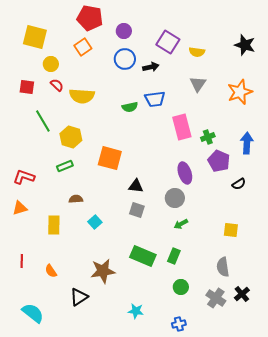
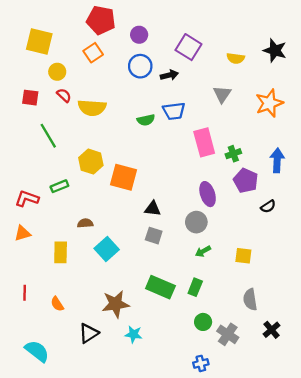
yellow semicircle: (197, 52) -> (236, 58), moved
yellow hexagon: (71, 137) -> (91, 162), moved
green rectangle: (65, 166) -> (59, 186), moved
cyan square: (95, 222) -> (107, 249), size x1.5
yellow square: (231, 230) -> (243, 256), moved
gray cross: (216, 298) -> (228, 334), moved
cyan star: (136, 311) -> (134, 334), moved

